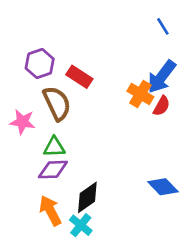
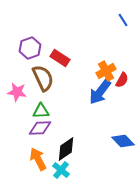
blue arrow: (162, 77) -> (100, 92), moved
orange cross: (140, 94) -> (106, 71), turned 30

